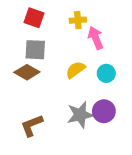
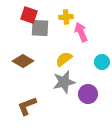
gray square: (35, 50) -> (40, 28), moved
cyan circle: (106, 73) -> (102, 62), moved
gray star: (80, 115) -> (64, 82), moved

